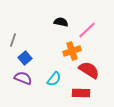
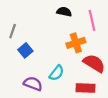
pink line: (87, 30) -> (92, 20), turned -60
purple semicircle: (23, 78) -> (33, 84), moved

